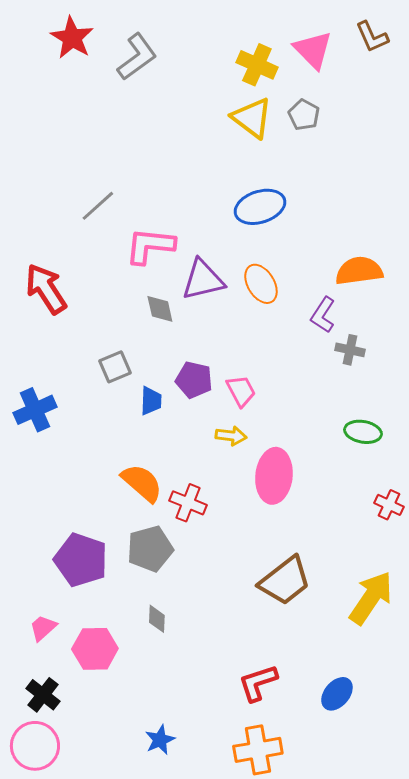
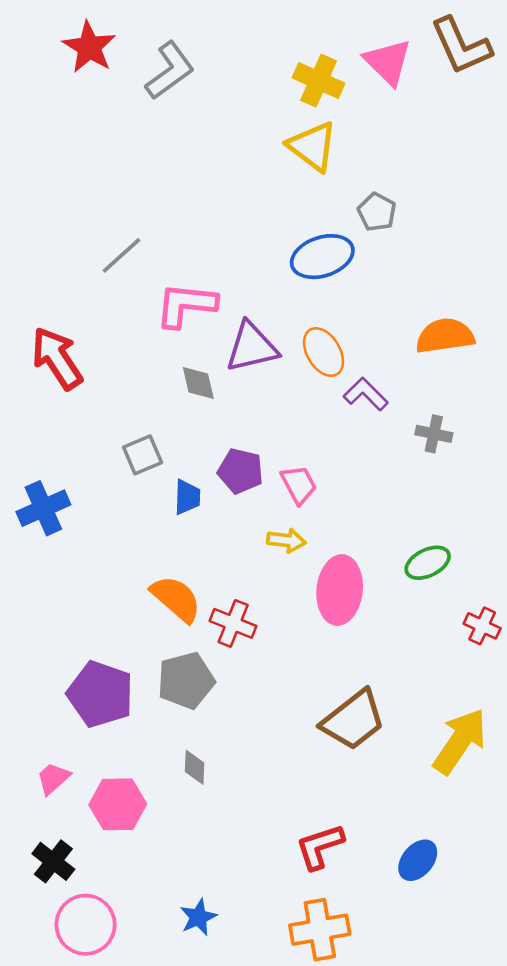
brown L-shape: (372, 37) -> (461, 46), size x1.5
gray pentagon: (304, 115) -> (377, 212), moved
purple L-shape: (323, 315) -> (366, 394), moved, turned 102
green ellipse: (363, 432) -> (428, 563), moved, turned -36
pink circle: (35, 746) -> (86, 925), moved

